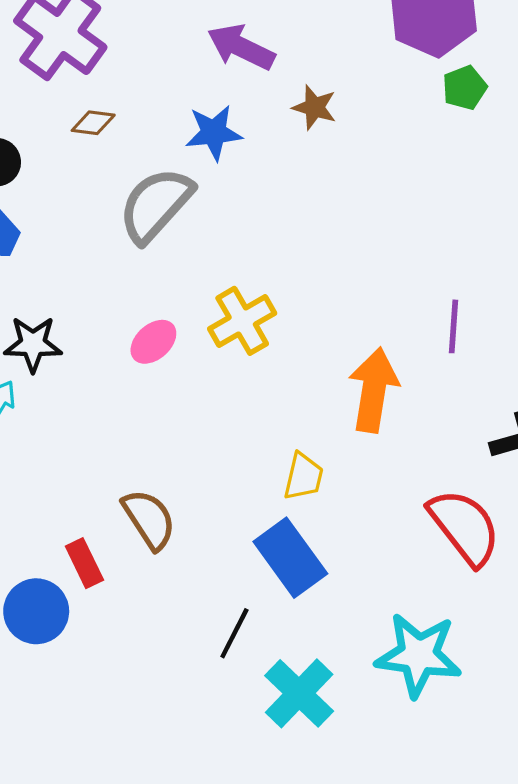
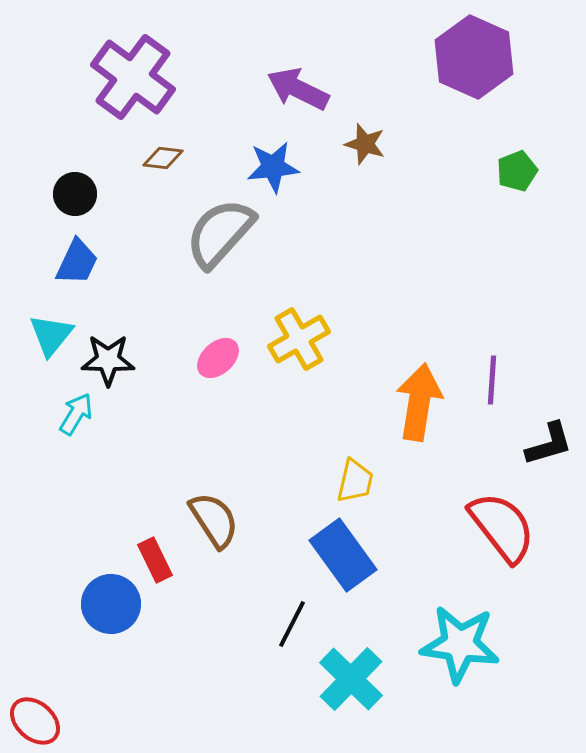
green pentagon: (465, 88) -> (517, 171), moved
purple line: (454, 326) -> (492, 380), moved

